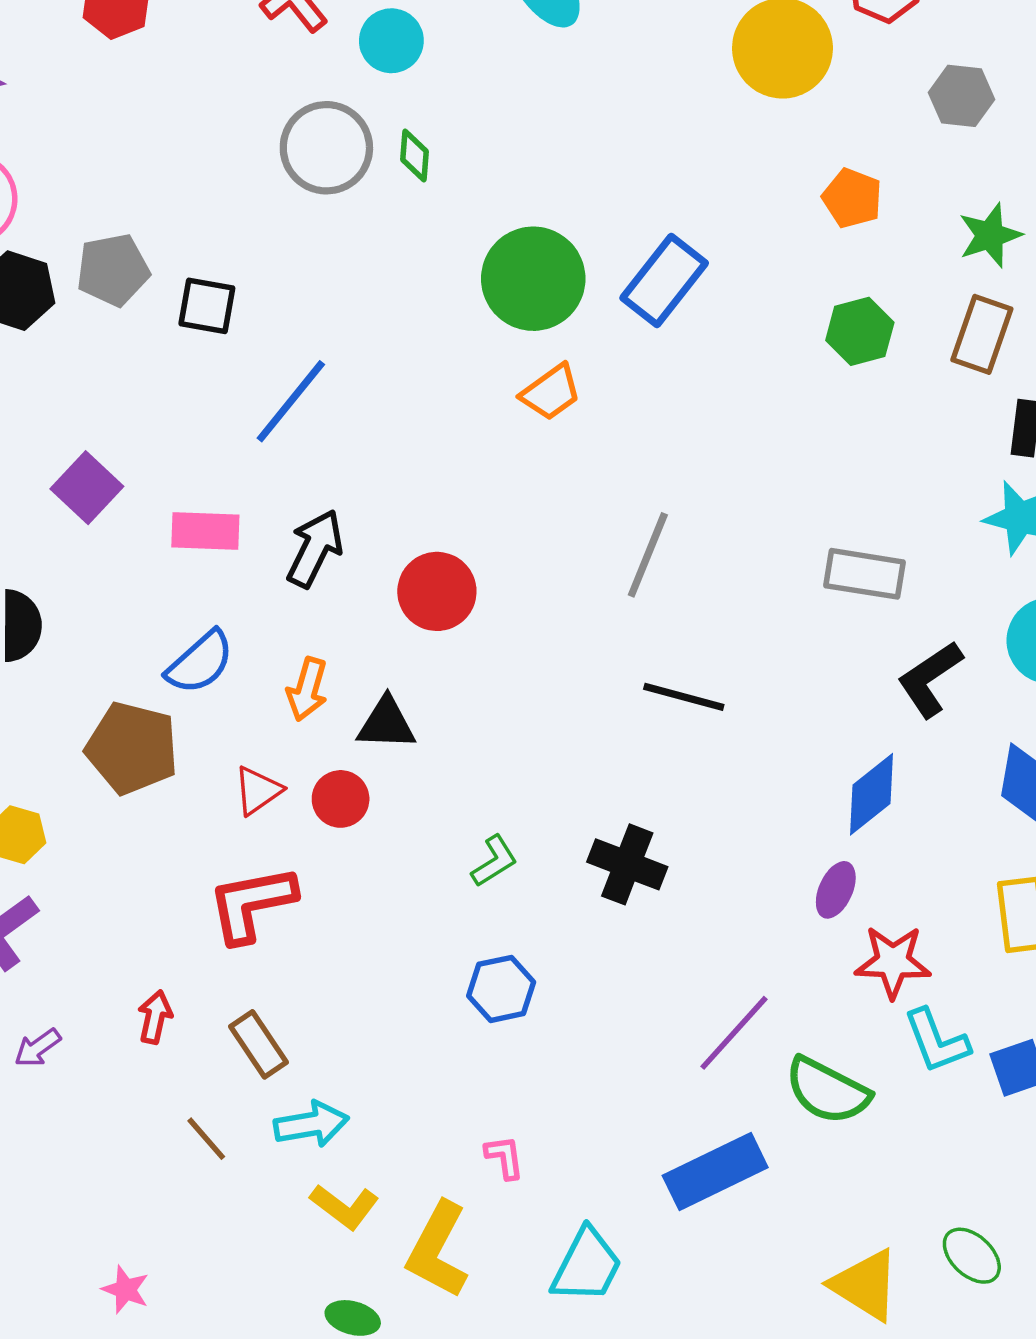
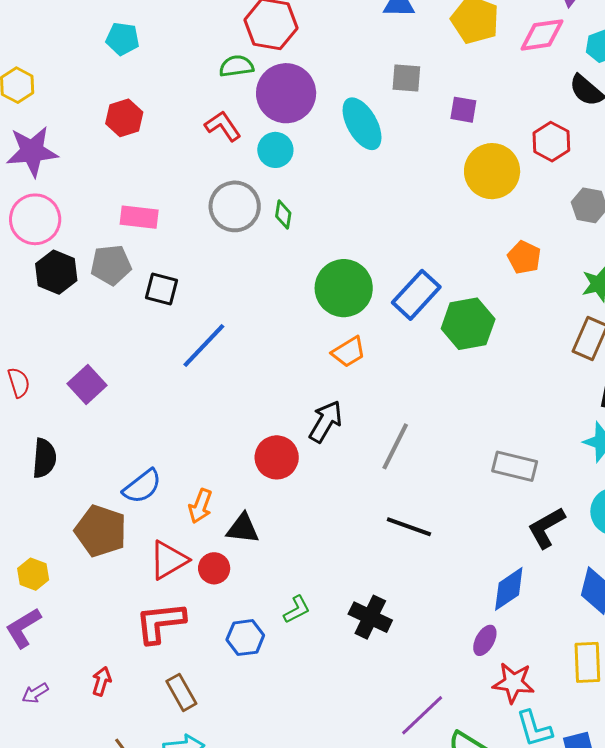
green hexagon: (860, 331) -> (468, 324), moved, size x1.4
pink rectangle: (205, 531) -> (139, 217), moved
black arrow: (315, 548) -> (326, 421), moved
red triangle: (258, 790) -> (169, 560), size x1.4
blue hexagon: (501, 989) -> (245, 638), moved
brown rectangle: (258, 1044) -> (181, 692), moved

